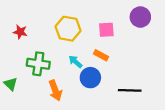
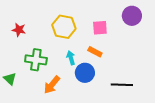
cyan arrow: (75, 62) -> (71, 58), turned 32
orange arrow: (55, 90) -> (52, 85), turned 60

